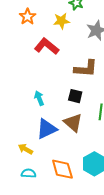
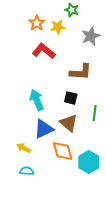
orange star: (28, 17) -> (37, 23), moved
cyan arrow: (39, 98) -> (37, 100), size x1.5
orange diamond: (62, 169) -> (63, 151), moved

